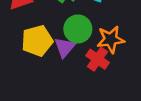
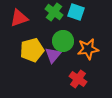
red cross: (98, 59) -> (78, 79), moved

